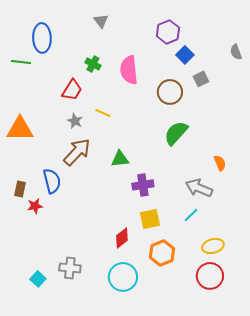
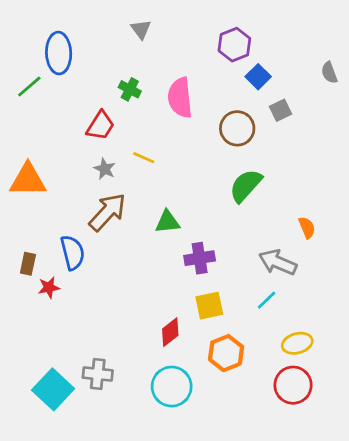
green line: (21, 62) -> (29, 87), turned -48
cyan square: (38, 279) -> (53, 389), size x1.8

